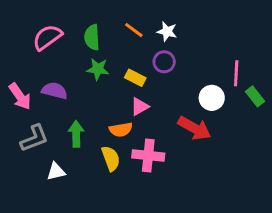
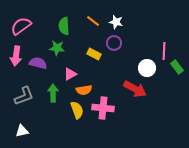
pink semicircle: (47, 37) -> (21, 26), moved
green star: (98, 69) -> (57, 48), moved
pink arrow: (20, 96) -> (16, 56), moved, turned 42
pink triangle: (140, 106) -> (70, 74), moved
white triangle: (56, 171) -> (22, 131), moved

